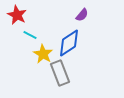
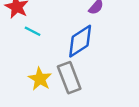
yellow star: (43, 54) -> (40, 79), moved

